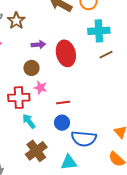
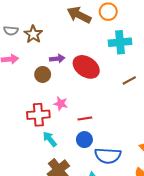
red ellipse: (66, 53) -> (86, 67), turned -40
brown line: (106, 55) -> (129, 80), moved
brown circle: (31, 68) -> (43, 74), moved

